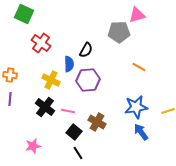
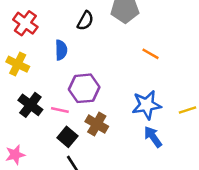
black semicircle: (86, 50) -> (85, 21), moved
yellow cross: (51, 80) -> (18, 64), moved
purple hexagon: (88, 80) -> (84, 88), moved

